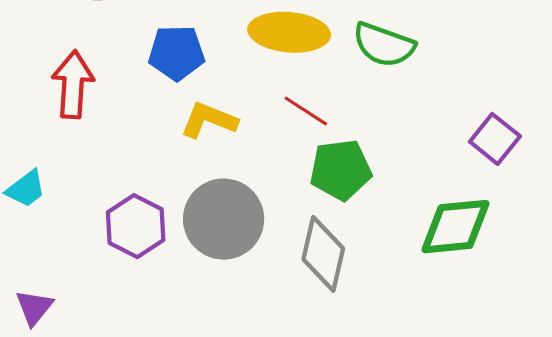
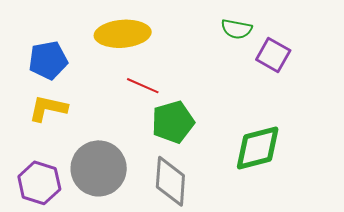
green semicircle: (384, 45) -> (237, 29), moved, size x0.7
yellow L-shape: (209, 120) -> (48, 108), moved
purple square: (495, 139) -> (273, 55), moved

